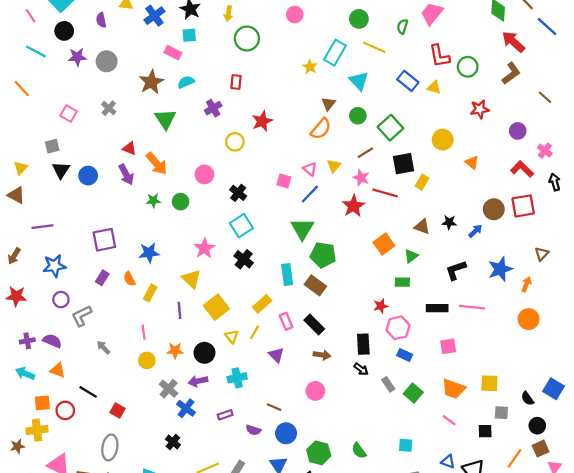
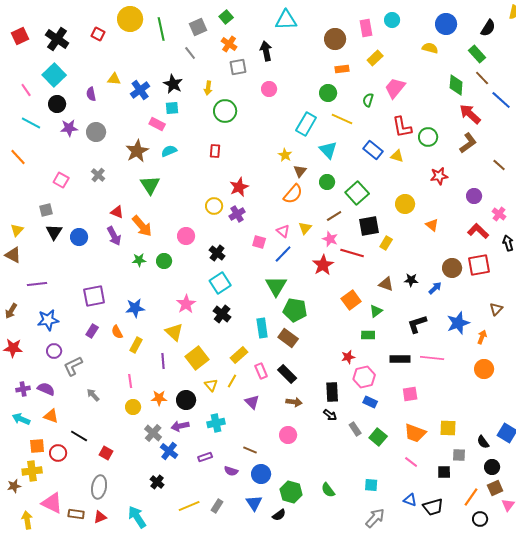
yellow star: (310, 67) -> (285, 155), moved
purple cross: (213, 108) -> (237, 214), moved

